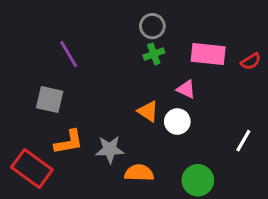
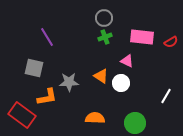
gray star: (110, 149) -> (69, 82), moved

